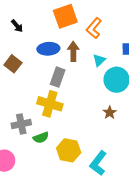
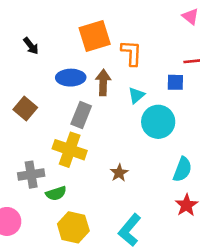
orange L-shape: (94, 28) -> (131, 53), turned 140
brown square: (13, 64) -> (25, 109), moved
brown star: (110, 113) -> (119, 173), moved
yellow hexagon: (69, 150) -> (73, 227), moved

